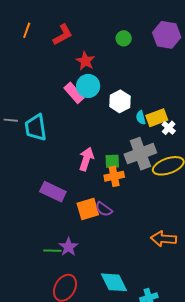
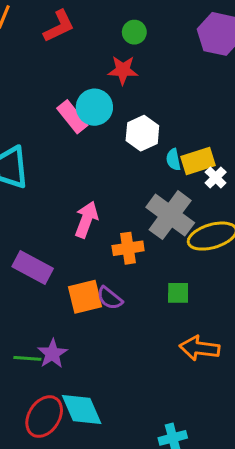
green circle: (124, 38) -> (134, 32), moved
red star: (85, 61) -> (123, 70), moved, turned -30
gray cross: (140, 154) -> (170, 215), turned -36
green square: (112, 161) -> (178, 293), moved
cyan diamond: (114, 282) -> (82, 409), moved

